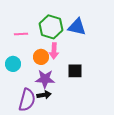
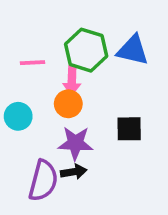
pink arrow: (54, 51) -> (72, 81), moved

